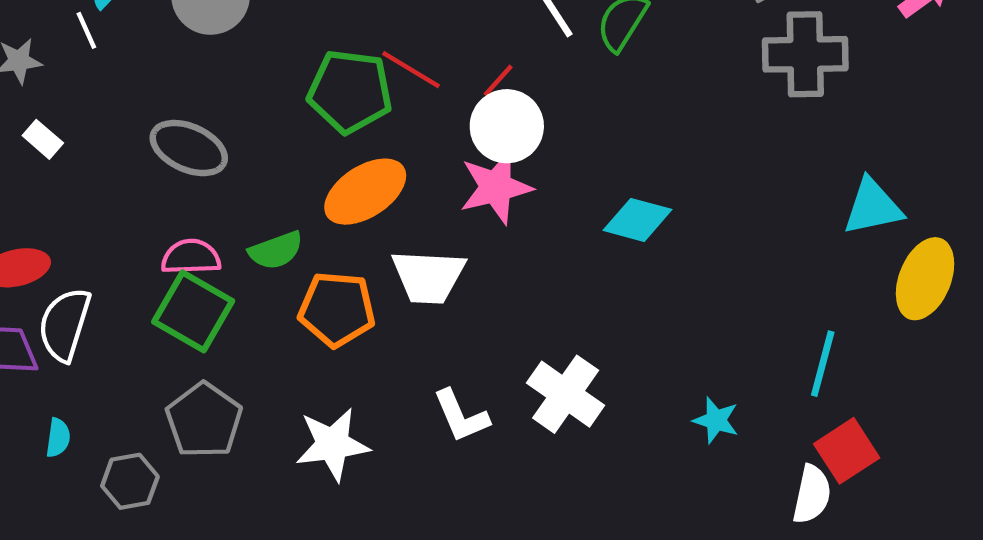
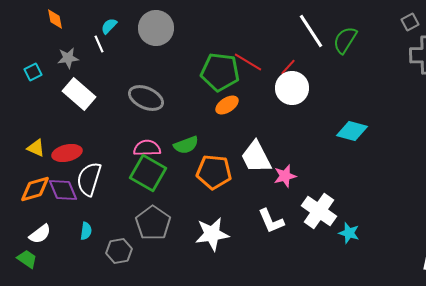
white rectangle: (43, 139) -> (79, 94), size x1.8
pink star: (496, 187) -> (285, 176), moved, size x0.7
orange ellipse: (365, 192) -> (227, 105), moved, size x0.6
white trapezoid: (428, 277) -> (256, 157), turned 60
cyan star: (716, 420) -> (349, 233), moved

